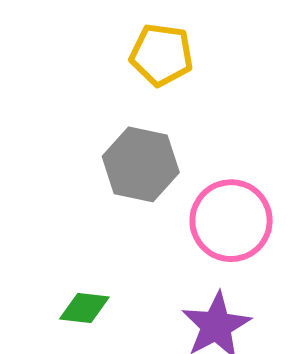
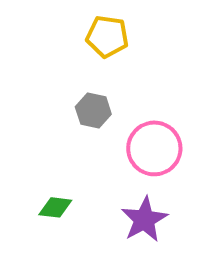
gray hexagon: (141, 164) -> (93, 110), size x0.7

